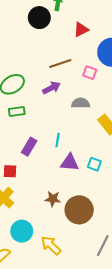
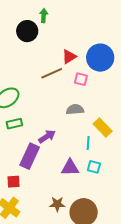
red triangle: (81, 30) -> (69, 57), moved
purple arrow: (52, 88) -> (47, 136), moved
cyan line: (58, 140) -> (88, 143), moved
purple rectangle: (29, 147) -> (30, 156), size x1.4

